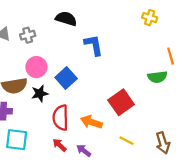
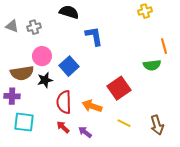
yellow cross: (150, 18) -> (145, 11), turned -32

